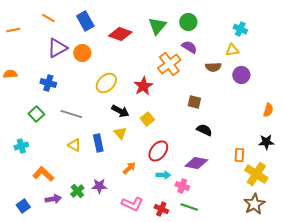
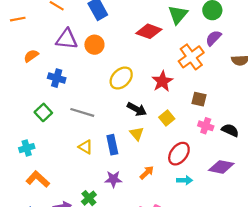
red diamond: (120, 34) -> (149, 31), moved
purple semicircle: (189, 47) -> (213, 38), turned -77
purple triangle: (57, 48) -> (67, 39), turned 35
orange semicircle: (10, 74) -> (31, 56), moved, turned -32
brown square: (194, 102) -> (199, 99), moved
orange L-shape: (43, 174) -> (38, 179), moved
purple star: (99, 186) -> (113, 179), moved
pink cross: (182, 186) -> (206, 126), moved

